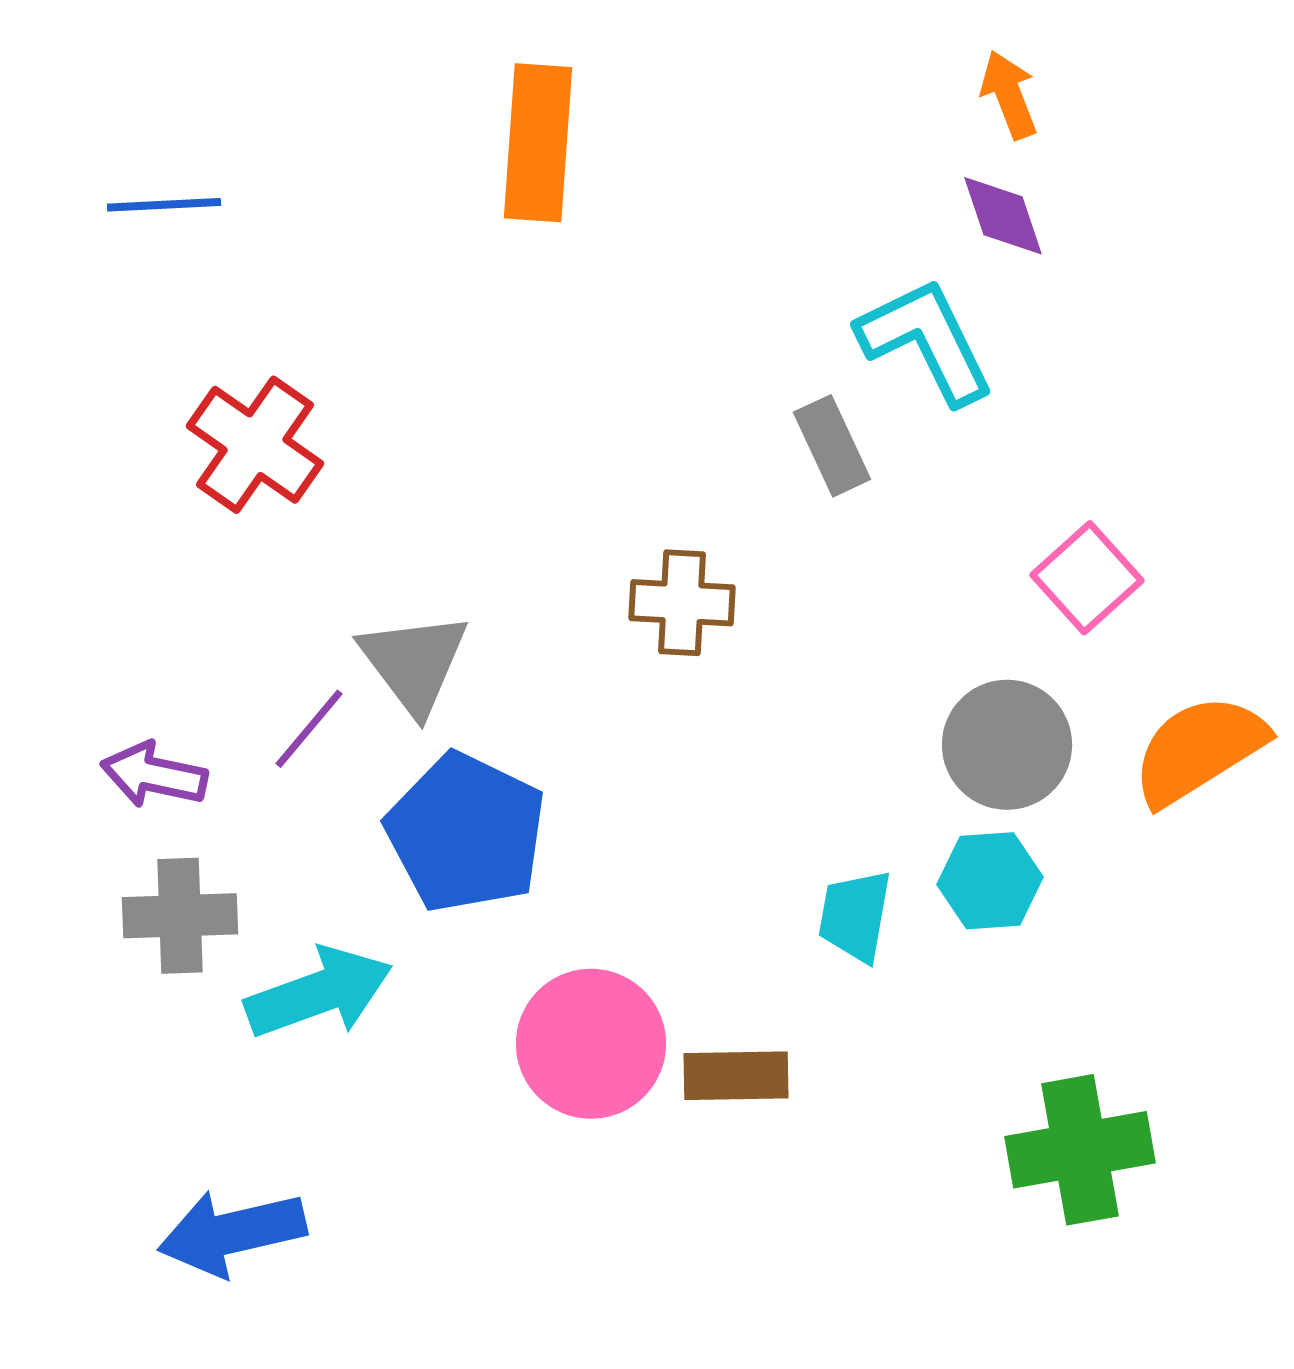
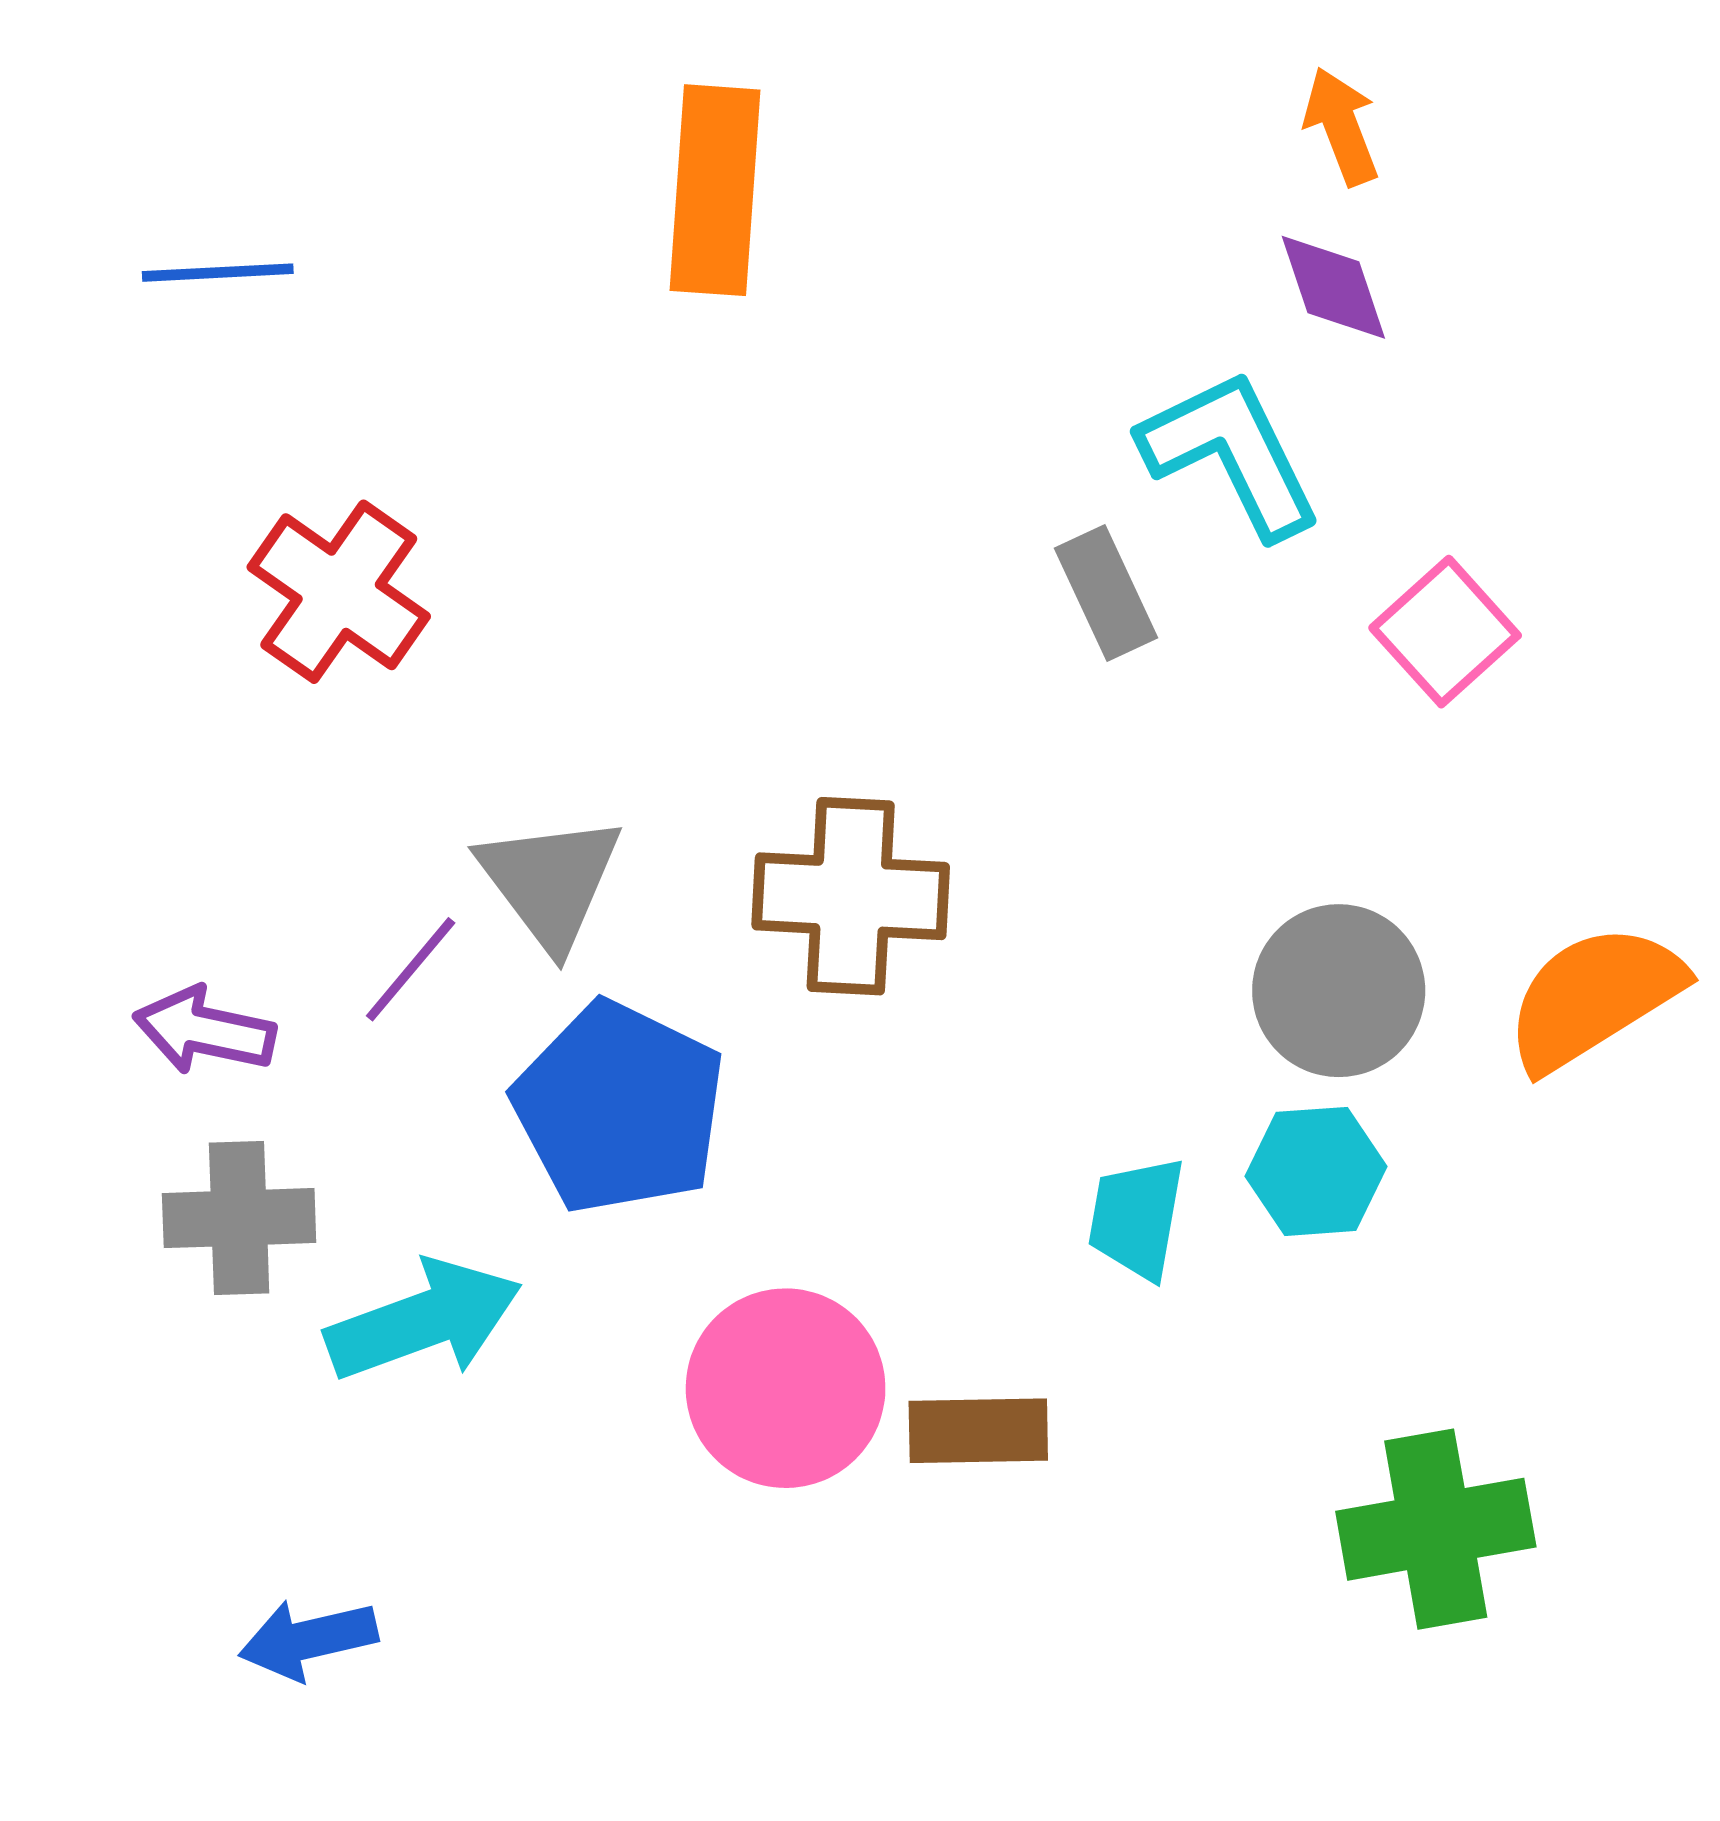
pink square: (1087, 578) -> (1445, 632), moved
brown cross: (682, 603) -> (851, 896), moved, size x1.4
blue arrow: (232, 1233) -> (308, 1640), size x0.7

